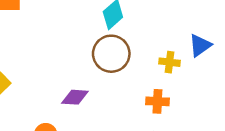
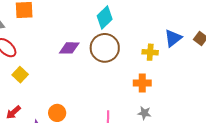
purple diamond: (75, 97) -> (69, 48), moved

